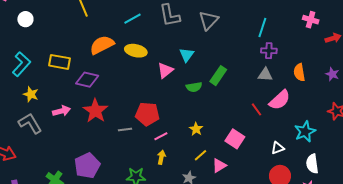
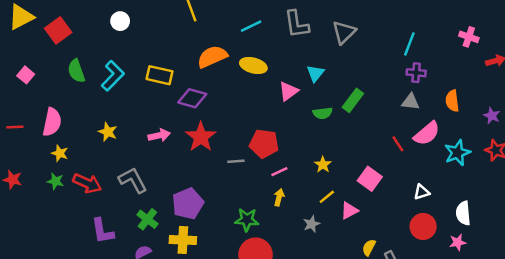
purple star: (332, 74) -> (492, 116), moved
yellow star: (31, 94) -> (108, 132), moved
gray L-shape: (30, 123) -> (133, 180), moved
cyan star: (305, 132) -> (457, 153), moved

